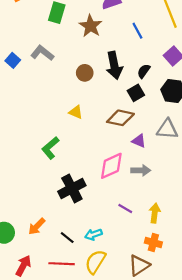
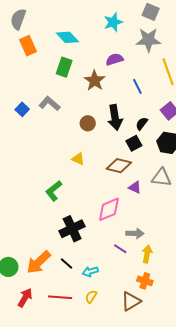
gray arrow: (141, 170) -> (135, 233), moved
orange arrow: (37, 226) -> (39, 262), size x1.5
black line: (67, 238) -> (67, 263), moved
yellow semicircle: (95, 262) -> (91, 297), size x0.6

